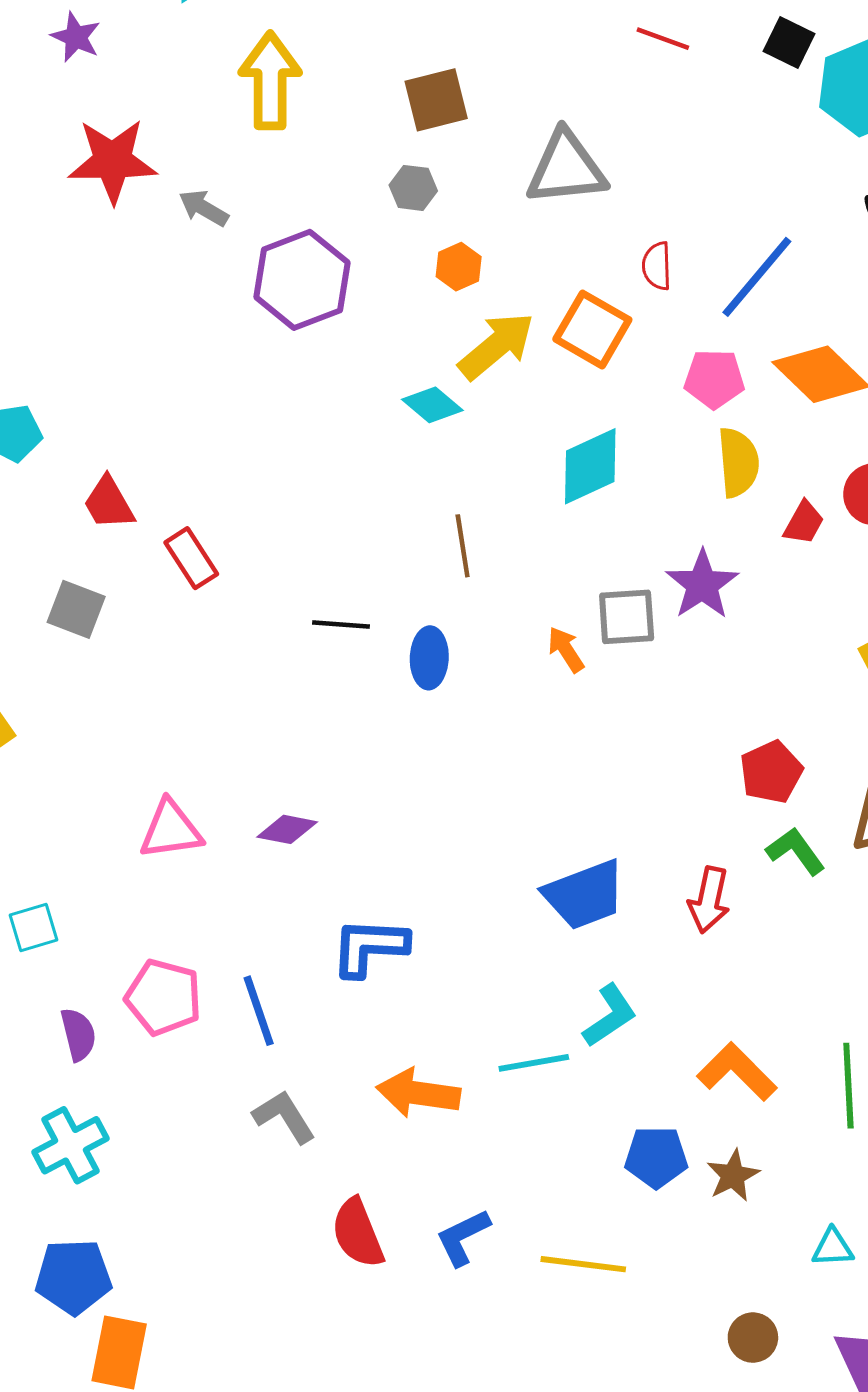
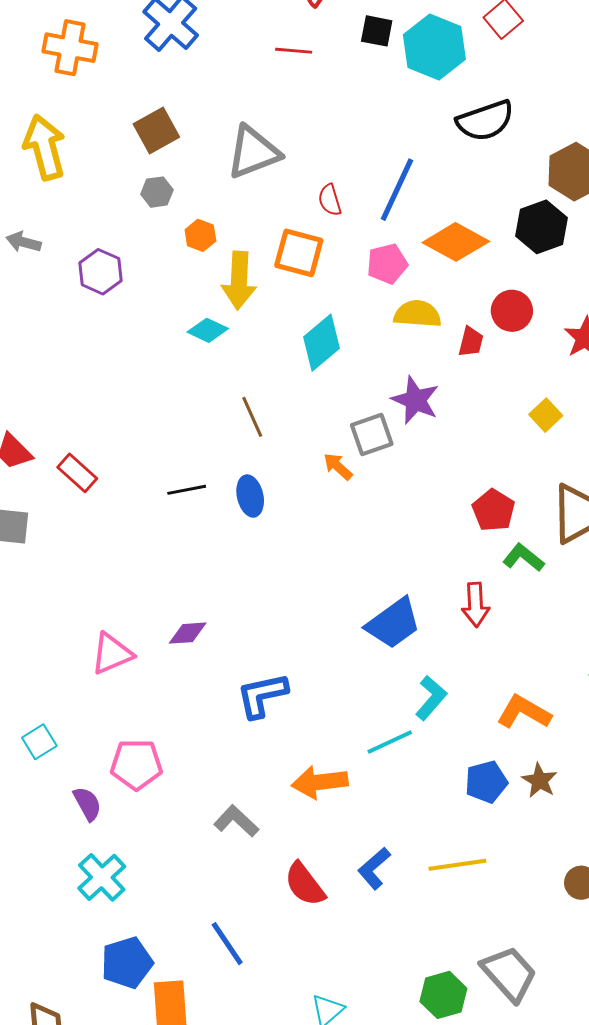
purple hexagon: (302, 280) -> (100, 272), size x0.7
yellow arrow: (496, 346) -> (239, 280), turned 148
yellow semicircle: (738, 462) -> (417, 314), turned -66
blue line: (259, 1011) -> (227, 944), moved

